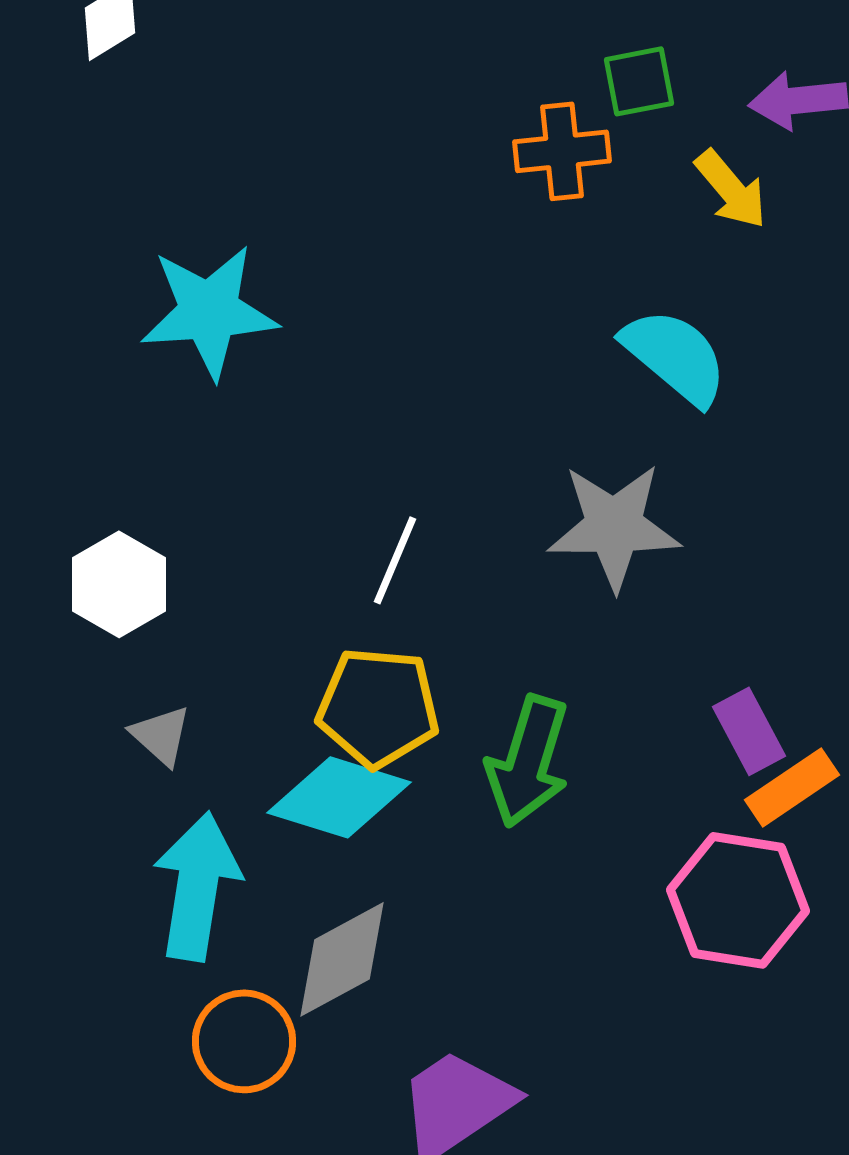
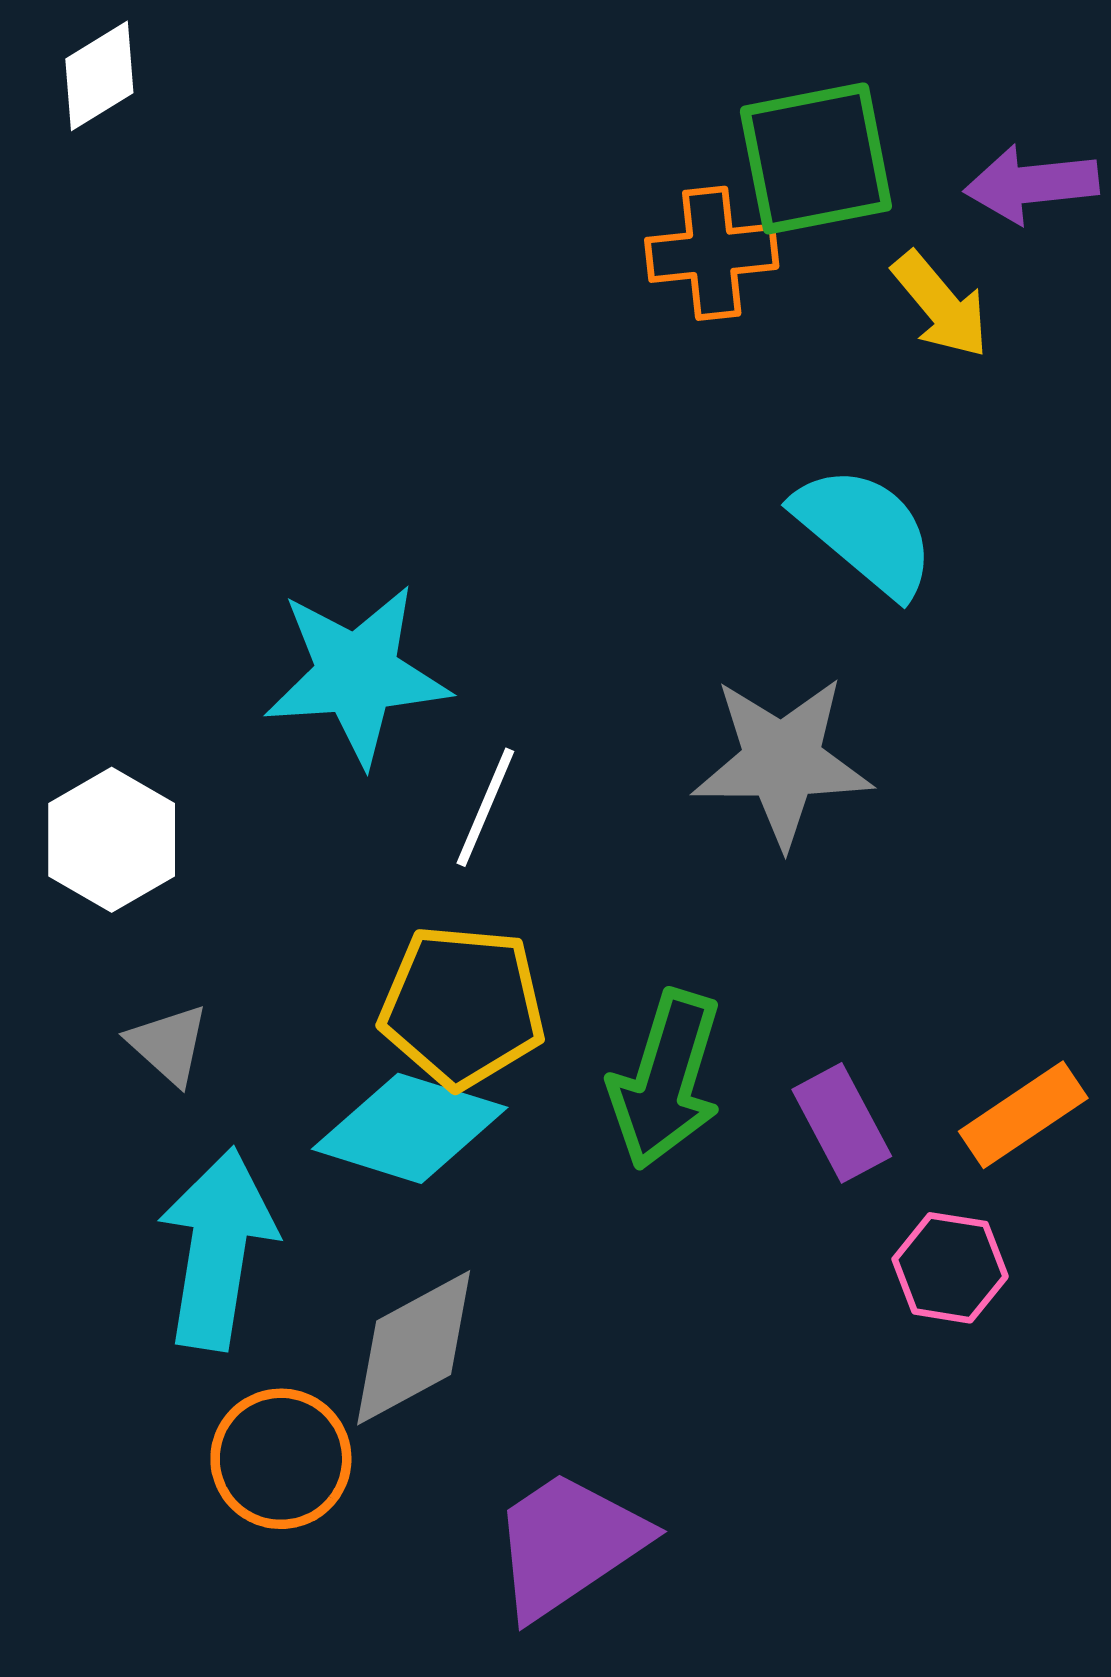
green square: (639, 81) -> (816, 158), size x1.6
cyan star: (209, 311) -> (357, 675), moved
purple rectangle: (749, 731) -> (842, 1123), moved
pink hexagon: (738, 900) -> (950, 1268), size x0.6

